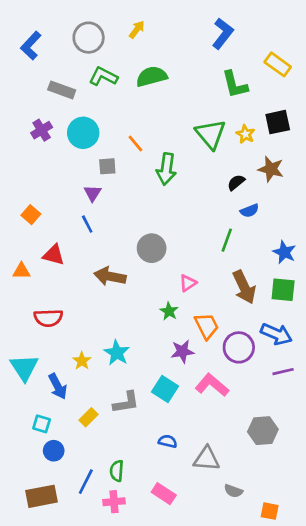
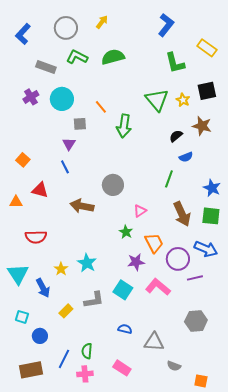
purple line: (283, 372) -> (195, 278), moved
cyan square: (42, 424) -> (22, 317), moved

